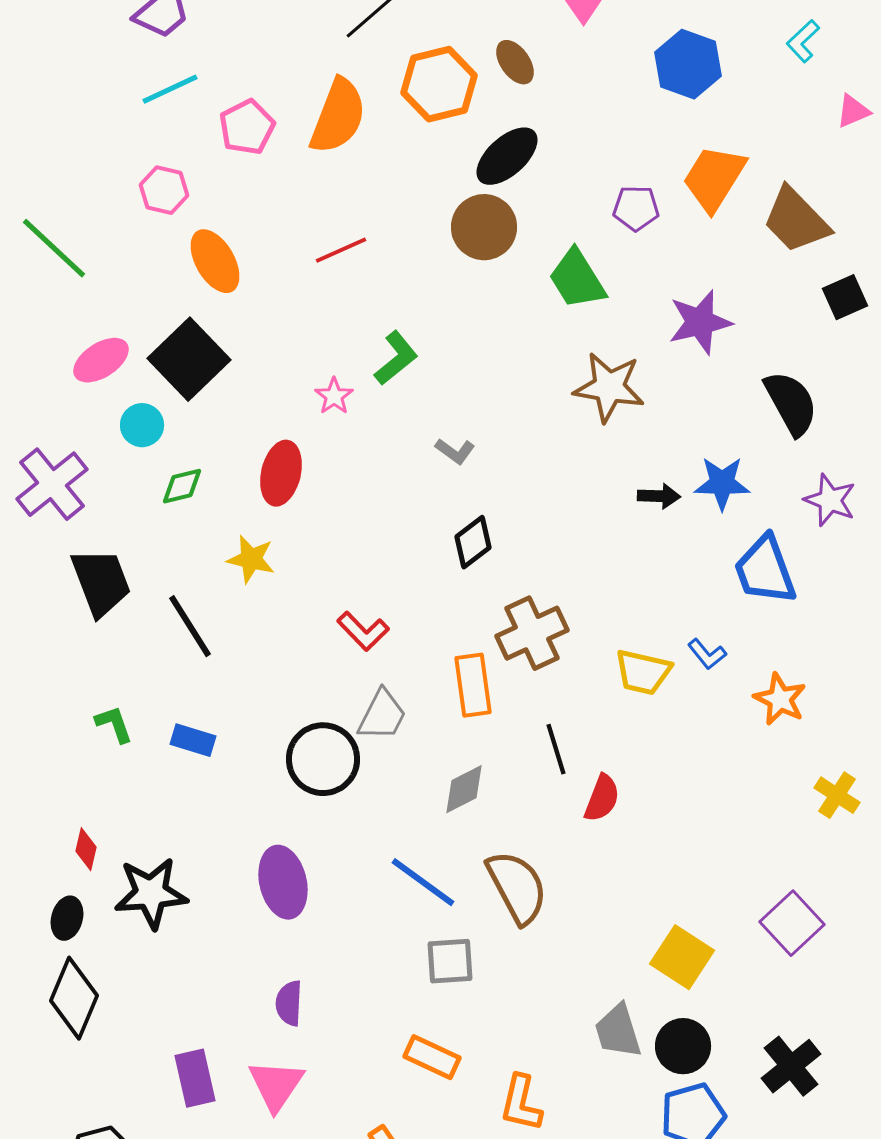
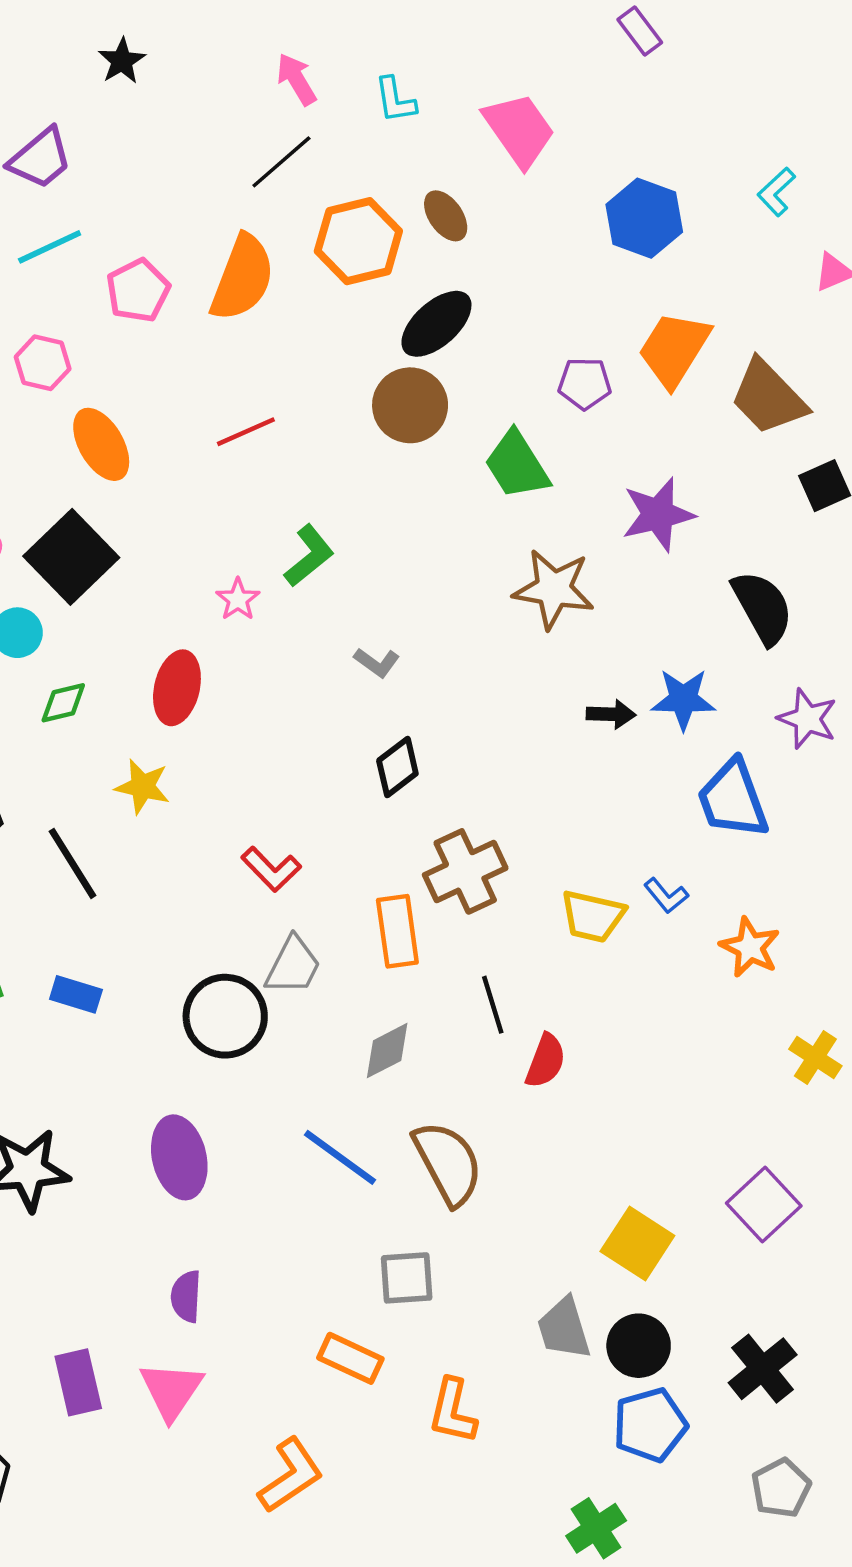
gray square: (450, 961) -> (407, 1278), moved

